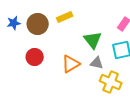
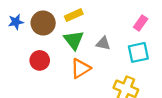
green triangle: (93, 40) -> (74, 40), moved
gray triangle: (97, 63) -> (103, 43), moved

